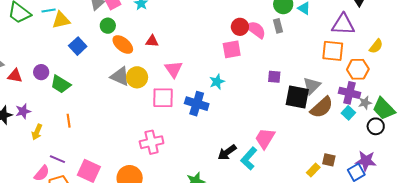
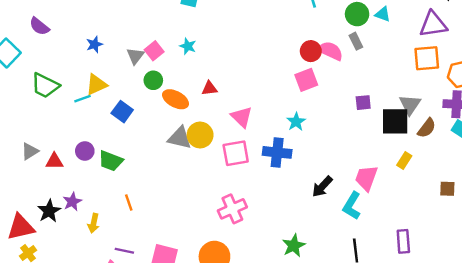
cyan line: (49, 10) -> (82, 99), moved
brown semicircle: (322, 107) -> (427, 128), size x0.7
black arrow: (227, 152) -> (322, 187), moved
yellow rectangle: (313, 170) -> (404, 161), moved

